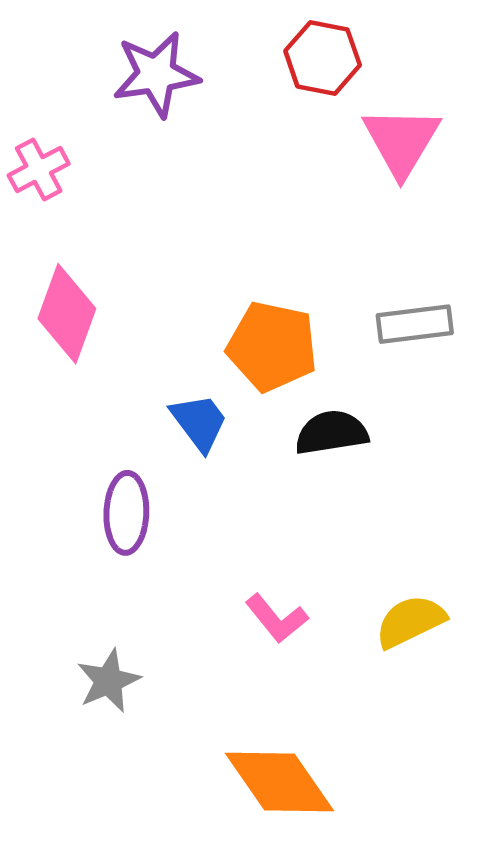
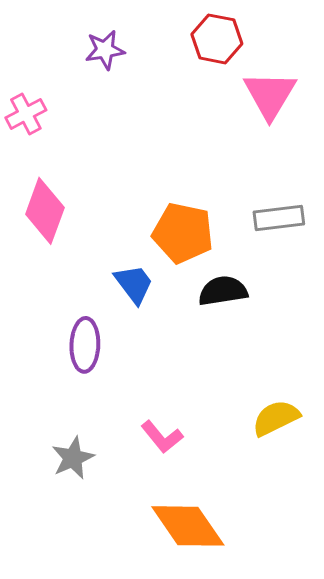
purple star: (156, 74) -> (105, 50), size x0.7
pink L-shape: (277, 618) -> (162, 437), moved

